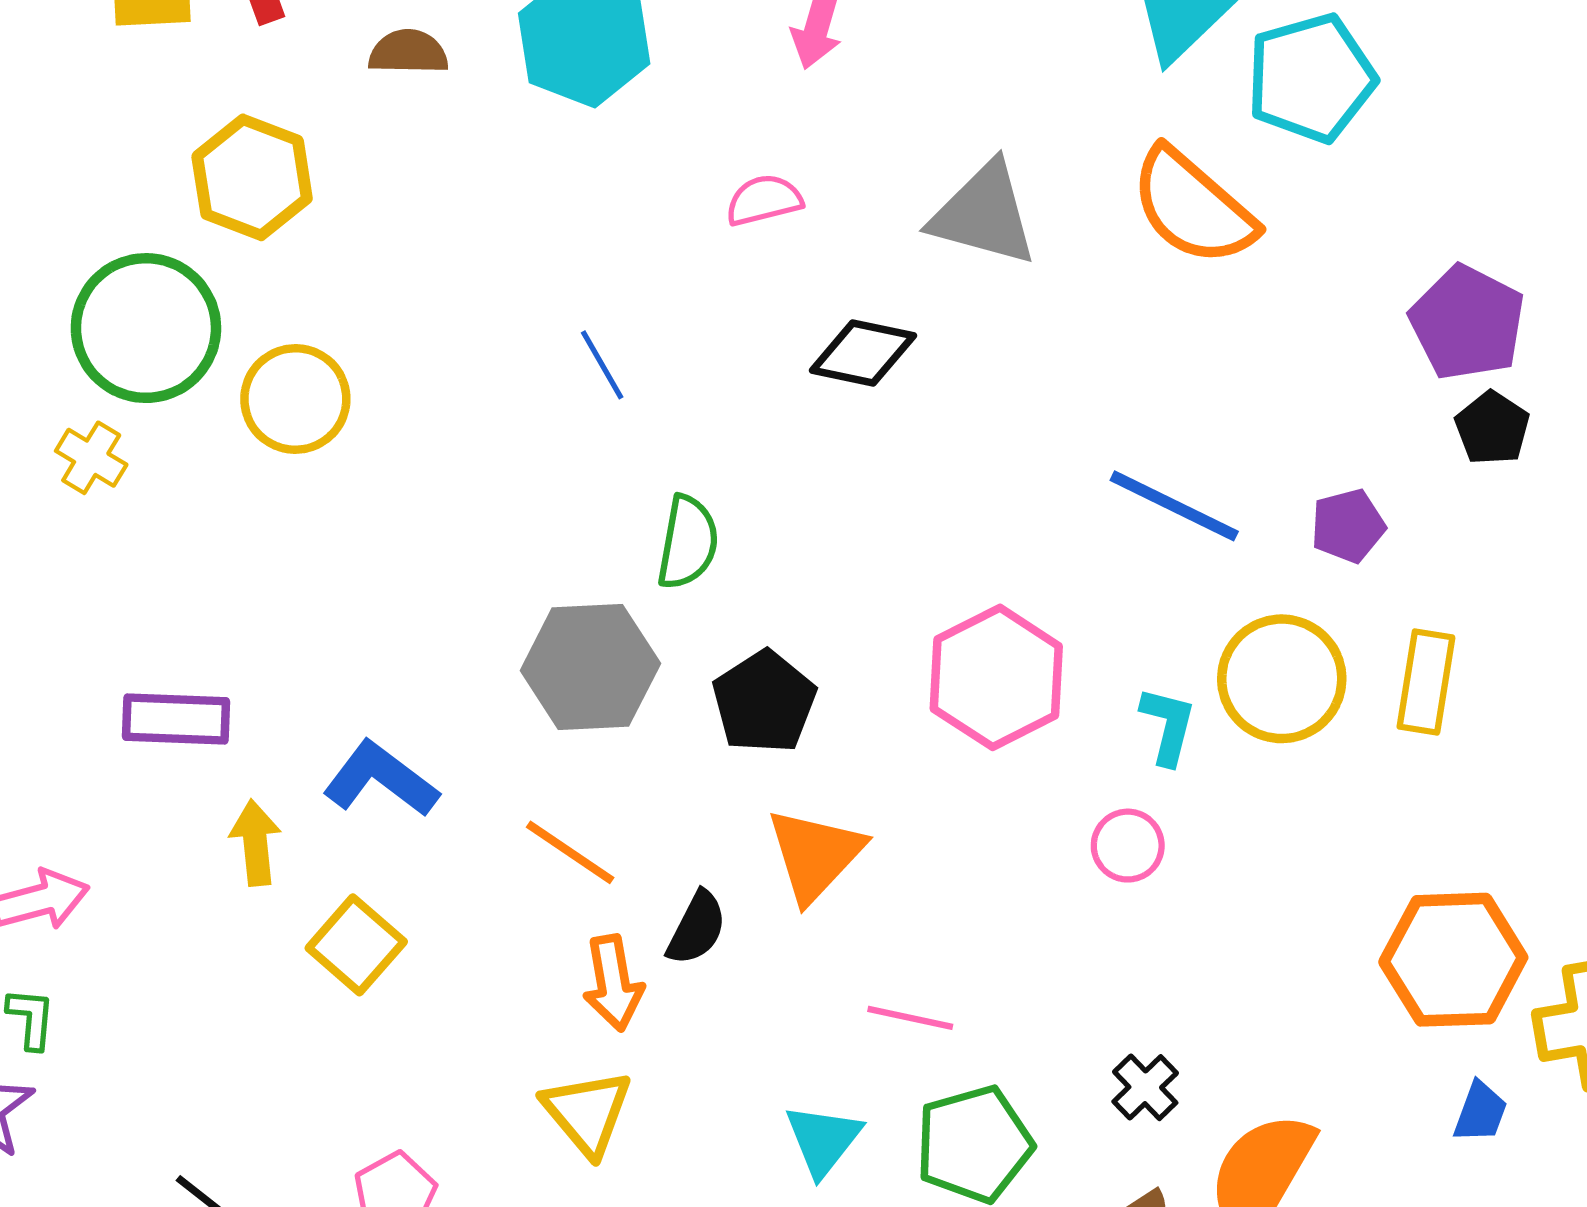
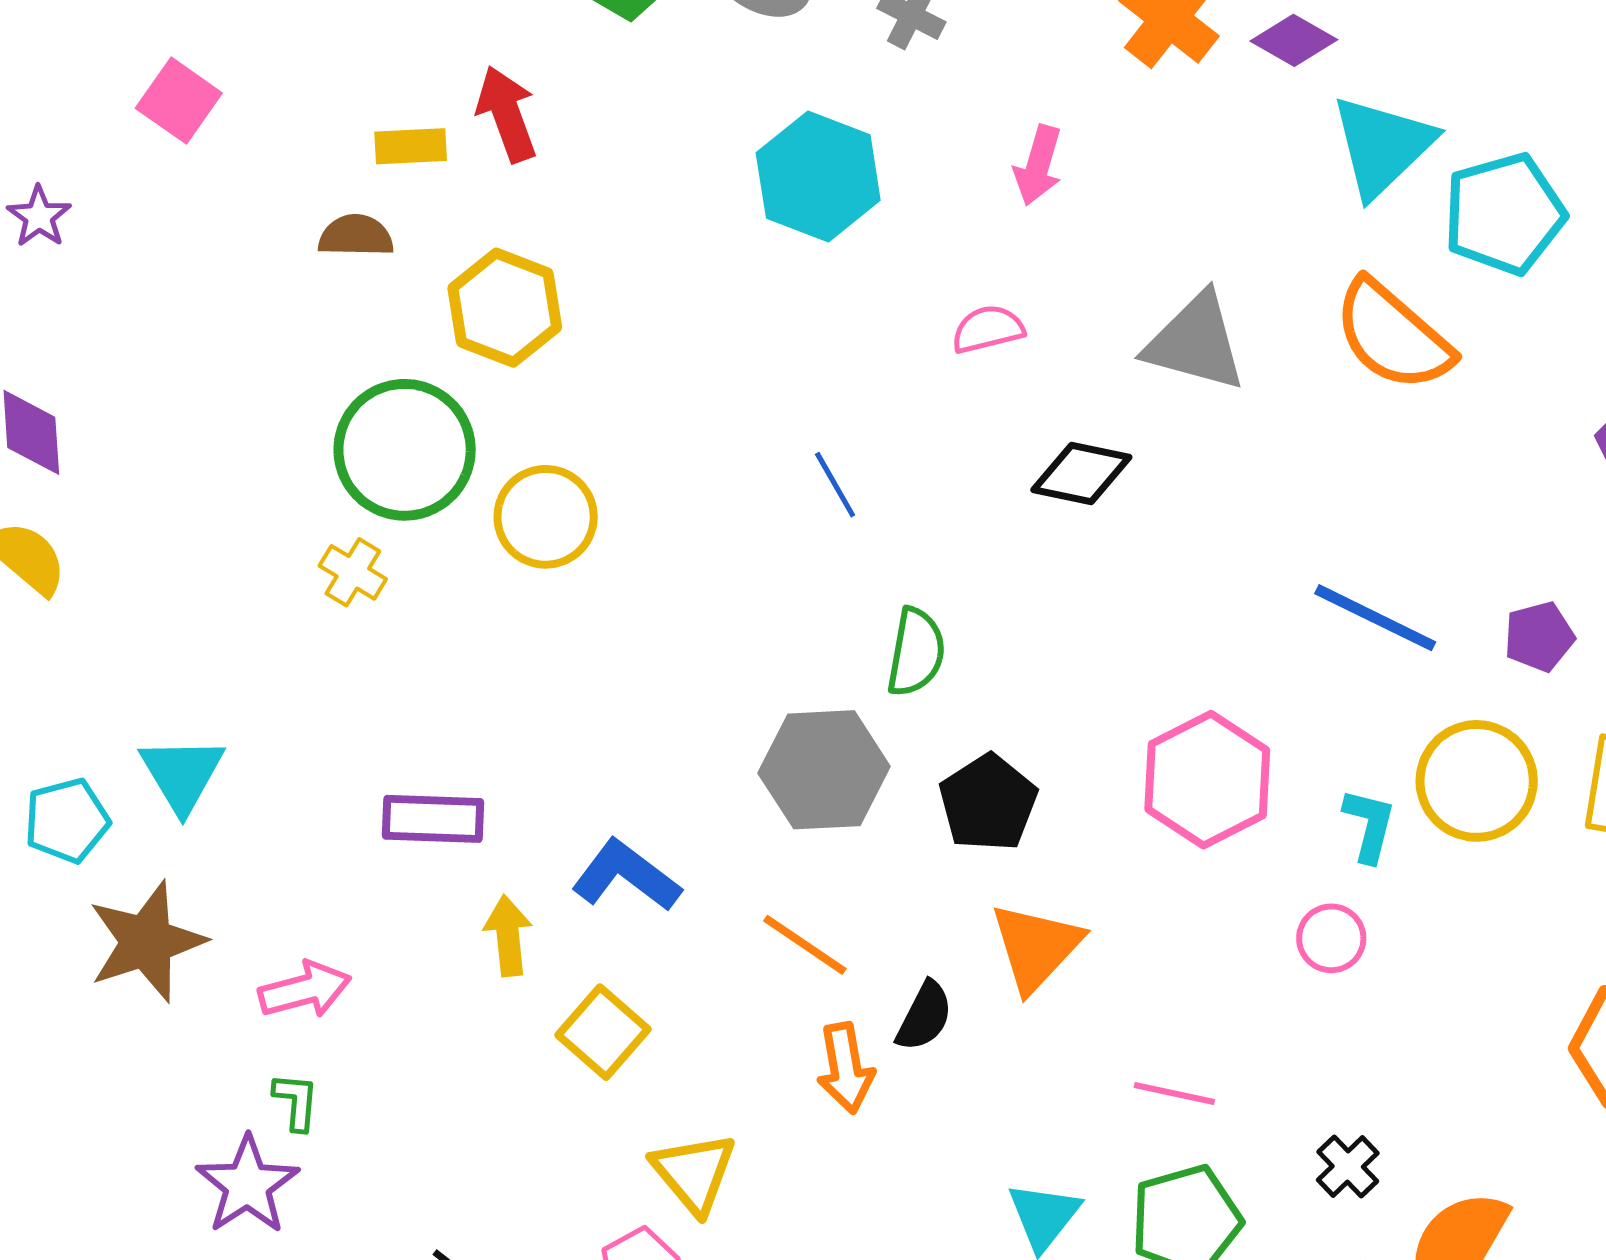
brown semicircle: (408, 52) -> (356, 236), moved
pink line: (910, 1018) -> (1174, 1093), moved
yellow triangle: (587, 1112) -> (694, 1173), moved

